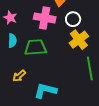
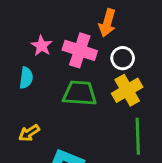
pink star: (10, 18) -> (41, 46), moved
green trapezoid: (35, 47) -> (80, 93), moved

